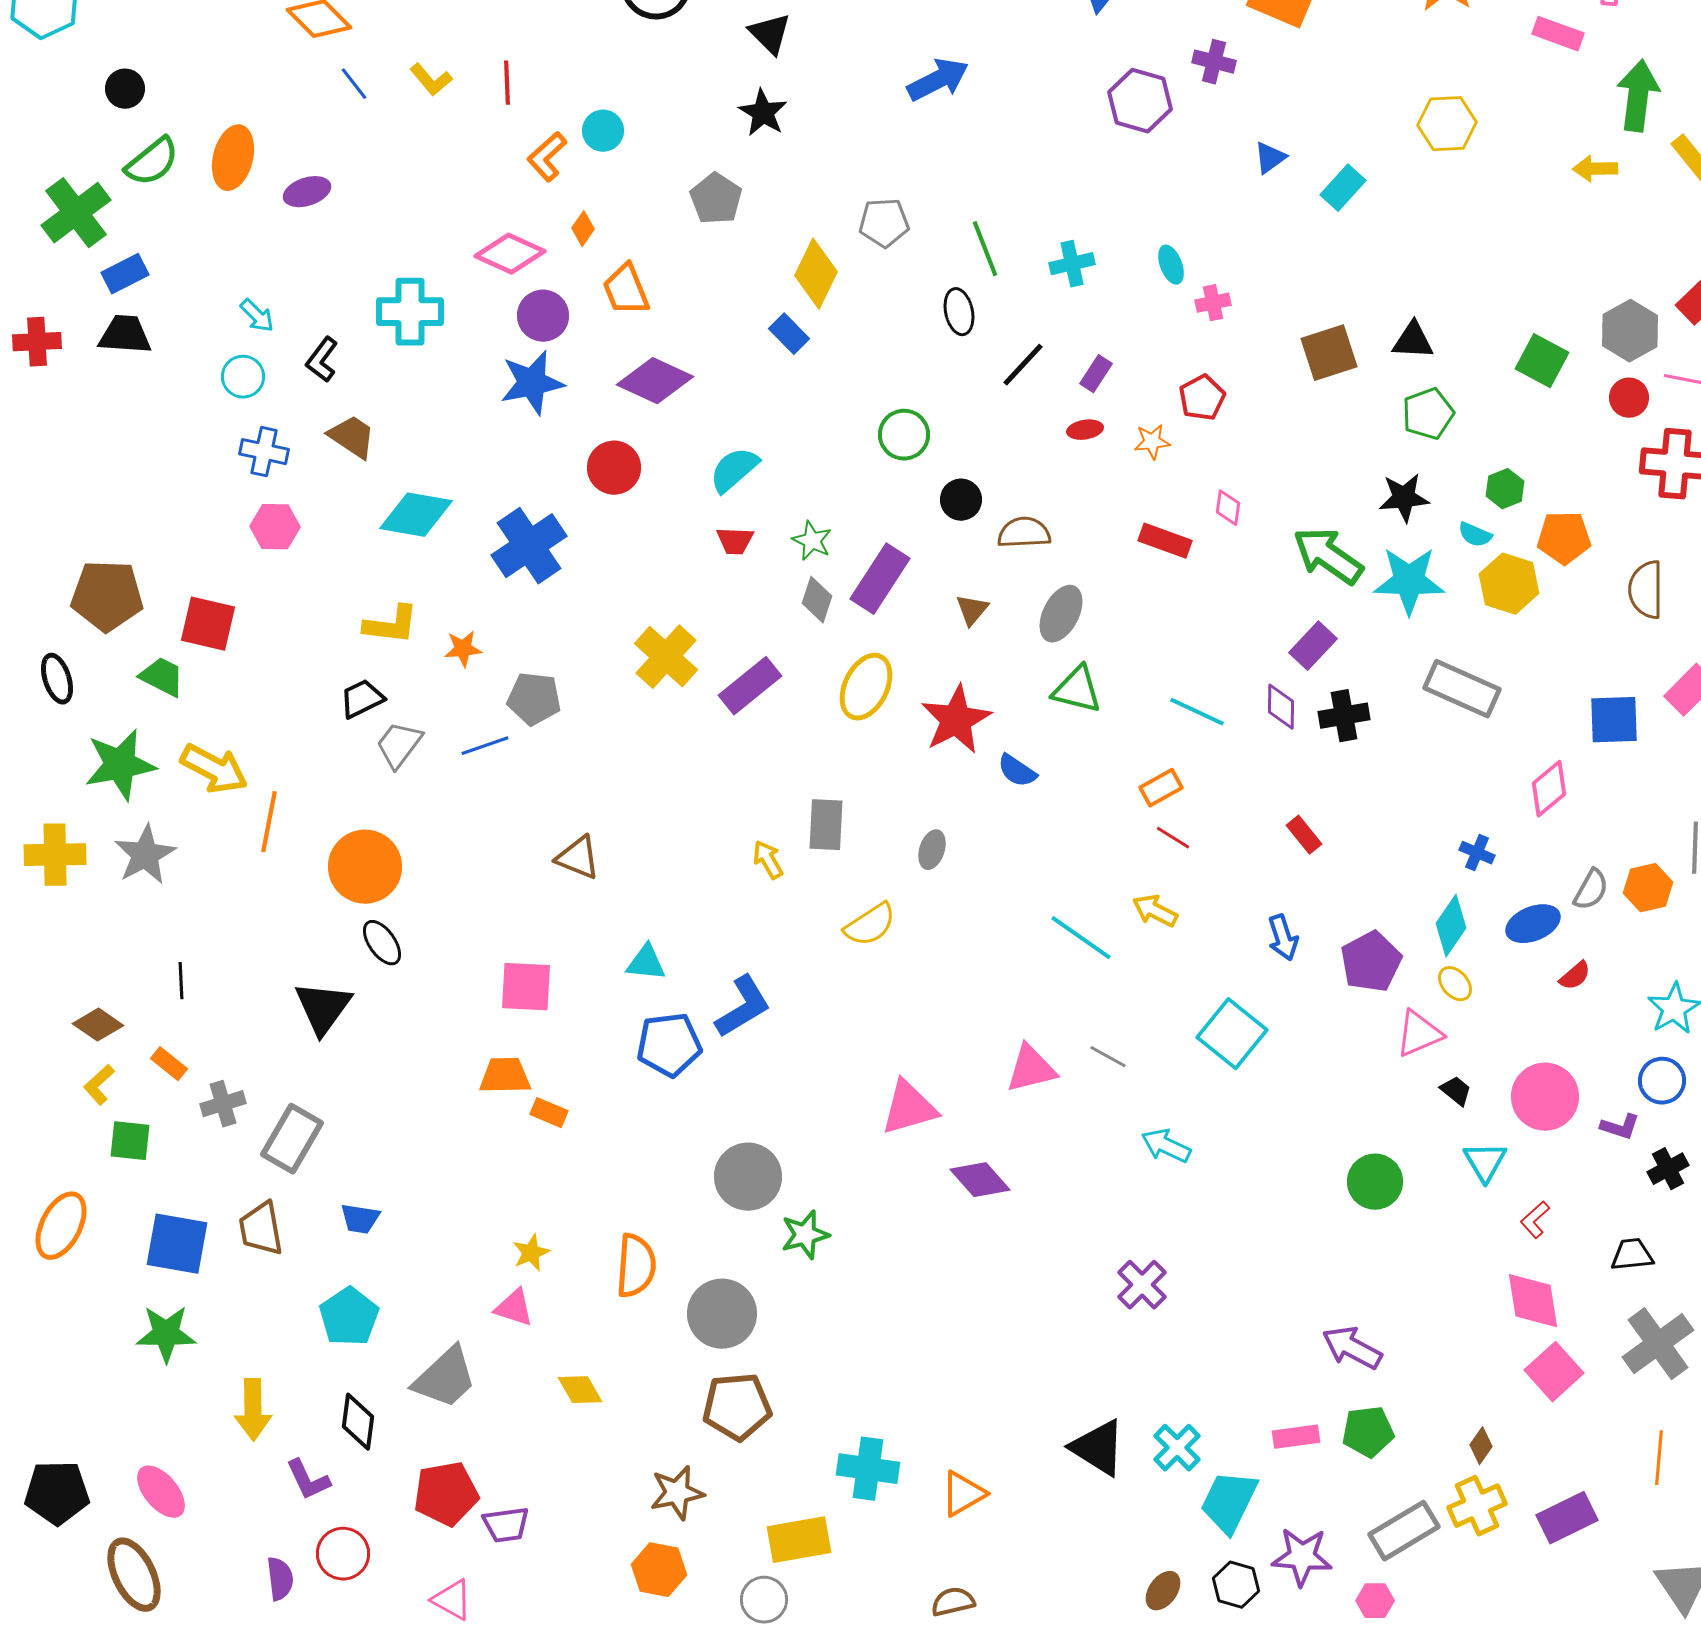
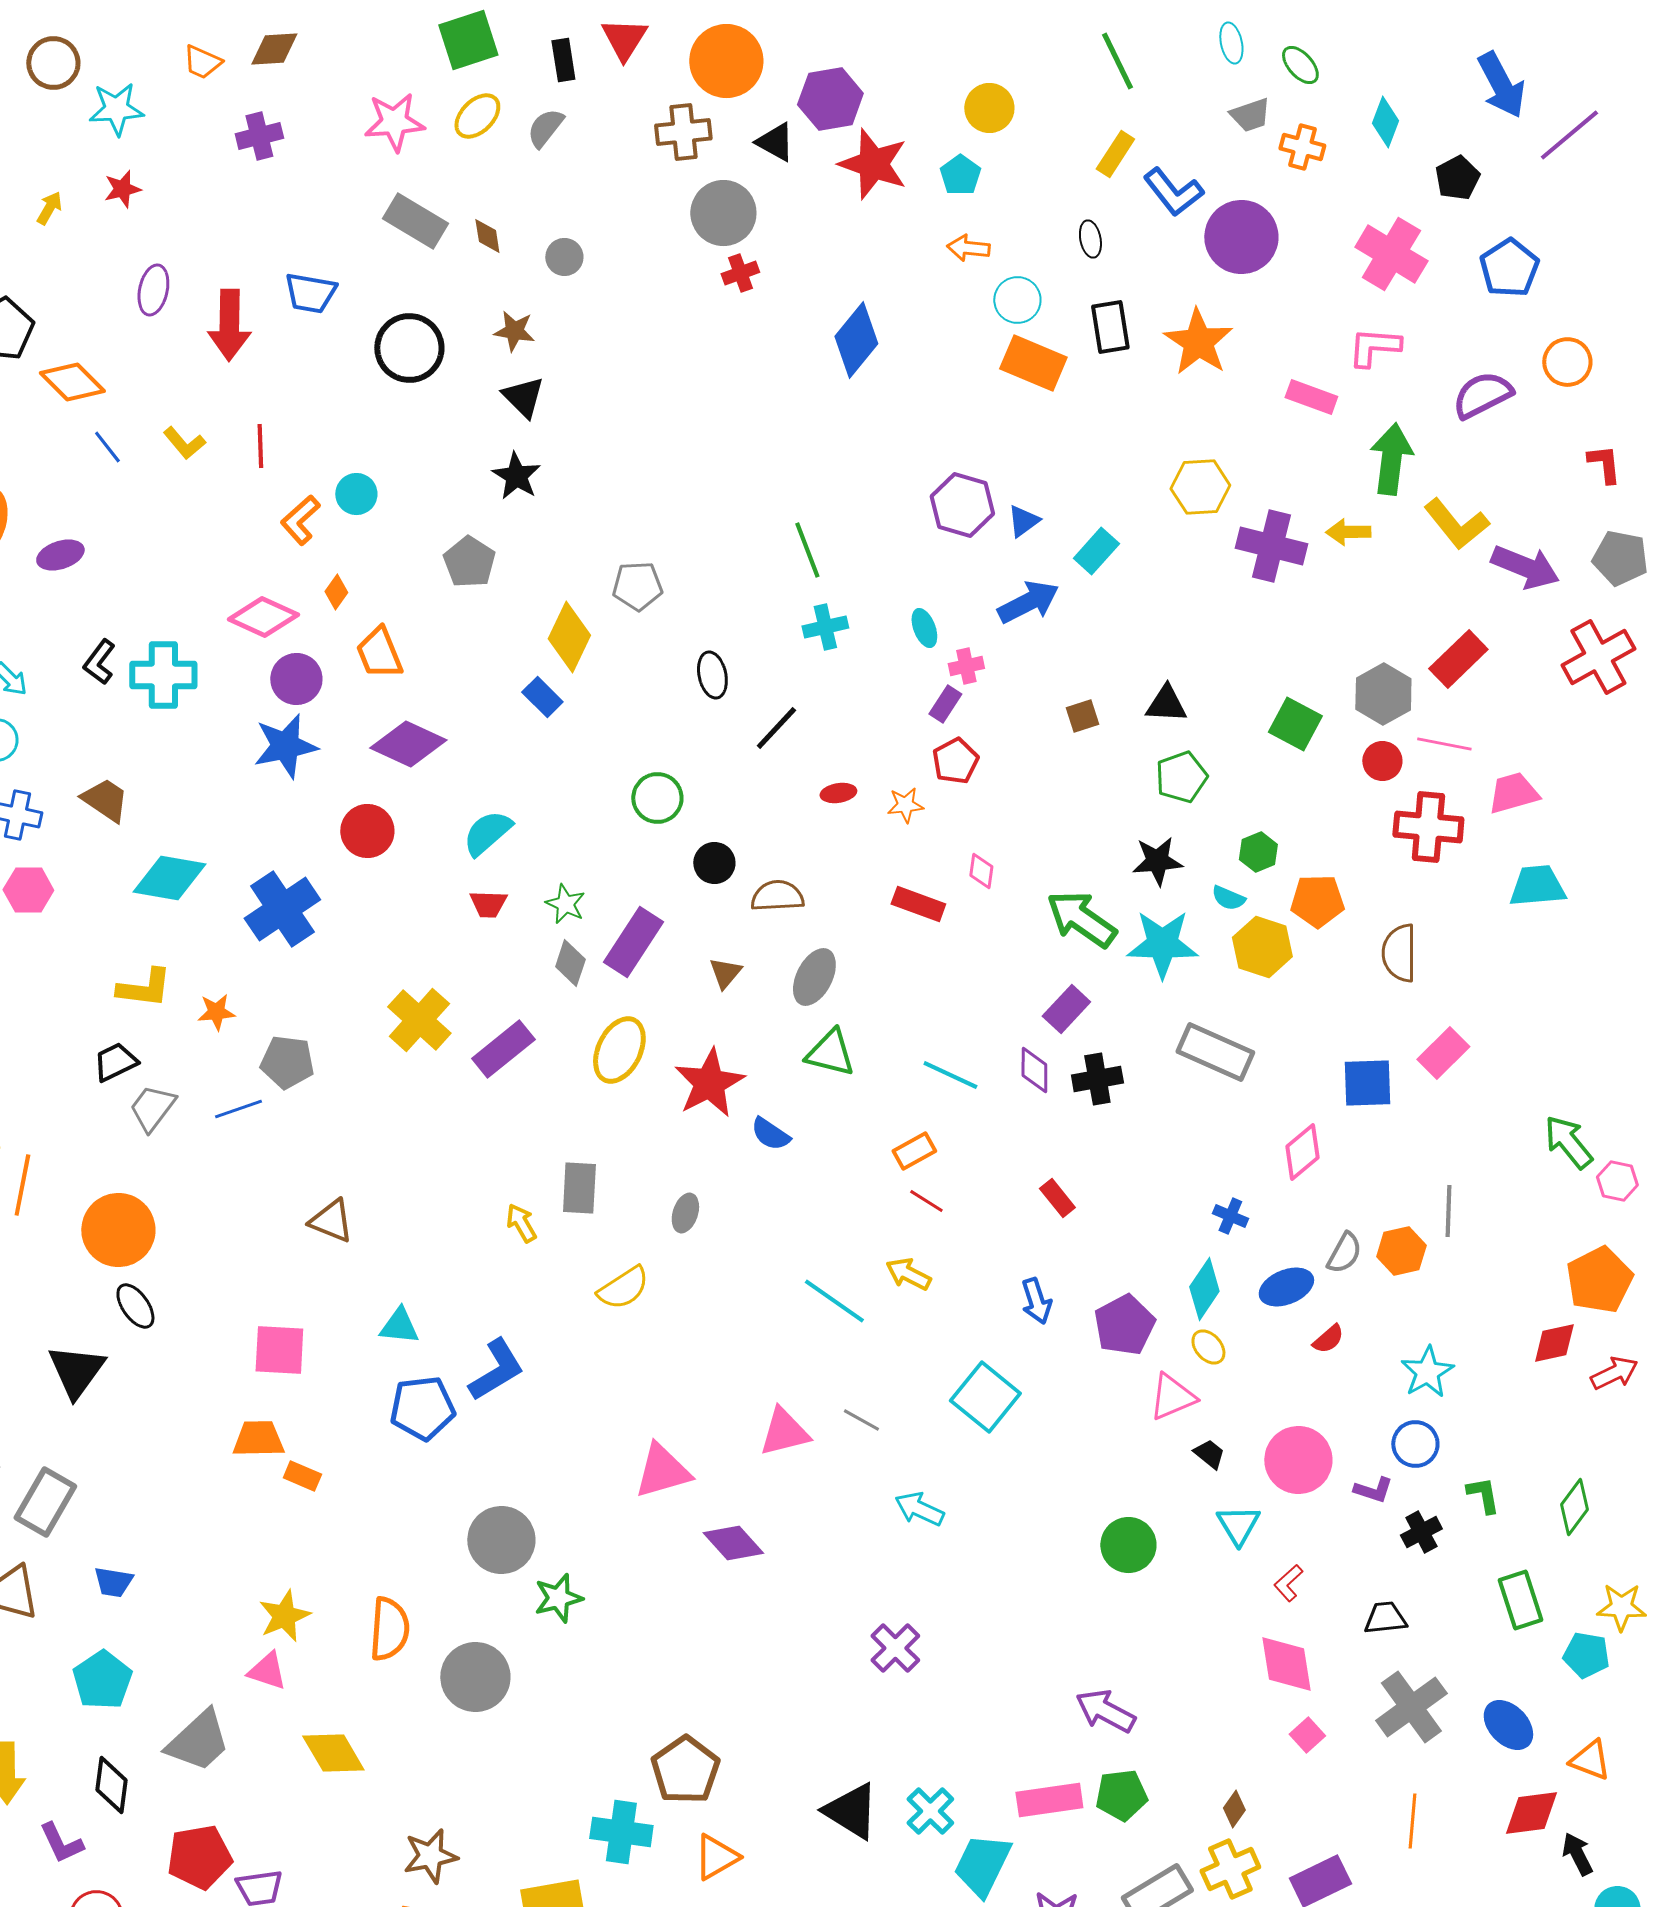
purple cross: (1214, 62) -> (1271, 546), moved, size x1.6
blue arrow: (938, 80) -> (1028, 602), moved
purple hexagon: (1140, 101) -> (962, 505), moved
green line: (985, 249) -> (807, 550), moved
brown square: (1329, 353) -> (1082, 716), size x0.6
black L-shape: (322, 360) -> (99, 662), moved
purple rectangle: (1096, 374) -> (945, 704), moved
yellow star: (531, 1253) -> (284, 1616), size x1.4
pink square: (1554, 1372) -> (1307, 1735), size x0.6
yellow diamond: (580, 1390) -> (333, 1753), size x1.4
brown pentagon: (737, 1407) -> (685, 1770), moved, turned -30
pink rectangle: (1296, 1437) -> (1049, 1800), size x1.4

